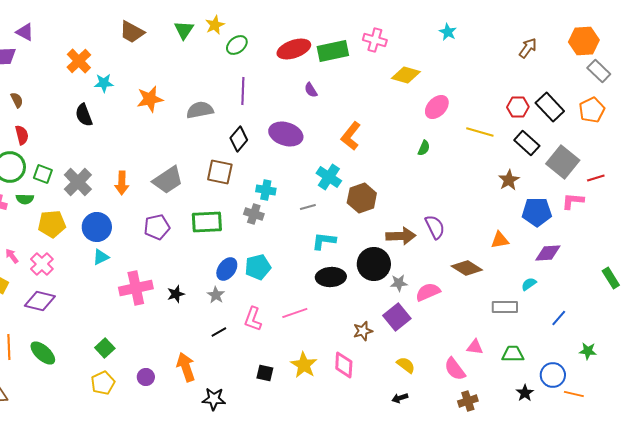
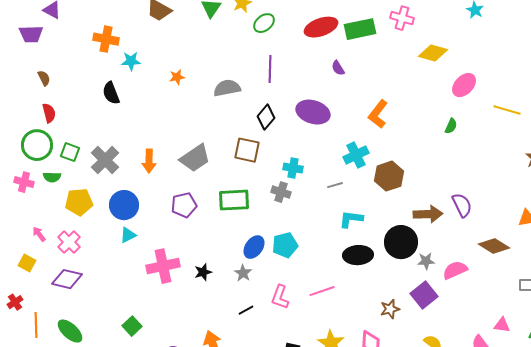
orange cross: (79, 61) -> (106, 39), turned -35
orange star: (150, 99) -> (177, 77), size x0.6
cyan cross: (329, 177) -> (356, 155), turned 30

